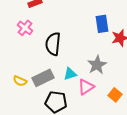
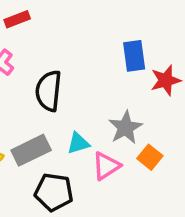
orange square: (115, 95) -> (150, 157), moved

